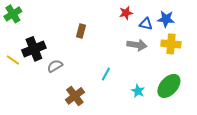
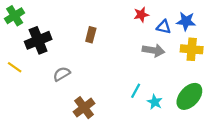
black cross: (34, 49) -> (38, 40), moved
cyan line: (106, 74) -> (136, 91), moved

